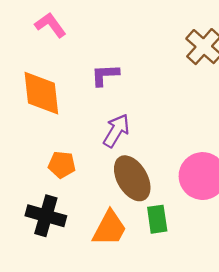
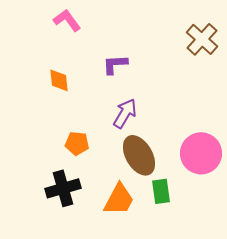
orange diamond: (41, 93) -> (59, 80), size x0.6
black cross: (46, 216) -> (63, 188), turned -32

